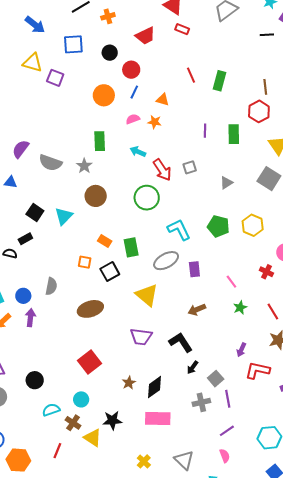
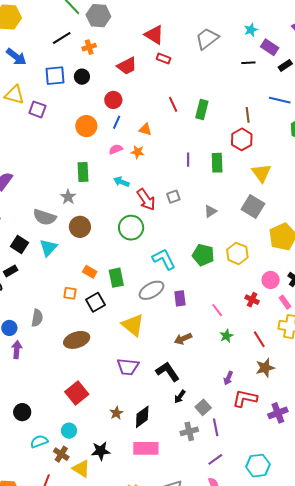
black circle: (110, 53) -> (82, 77), moved
gray semicircle: (50, 163) -> (45, 217), moved

